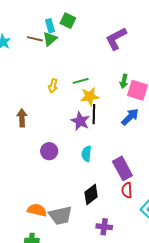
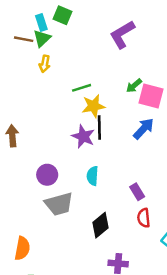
green arrow: (124, 81) -> (134, 86), turned 40
yellow arrow: (53, 86) -> (45, 64), moved
purple rectangle: (122, 168) -> (137, 192), size x0.6
orange semicircle: (37, 210) -> (22, 248), moved, turned 90
gray trapezoid: (60, 216) -> (59, 204), moved

